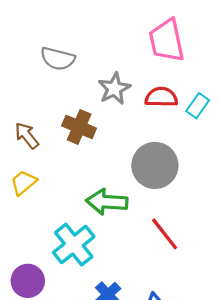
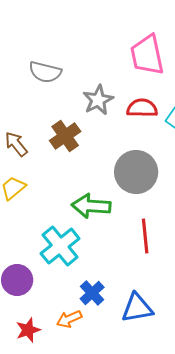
brown cross: (79, 127) -> (65, 136), turned 32
red line: (165, 234) -> (145, 236), turned 32

